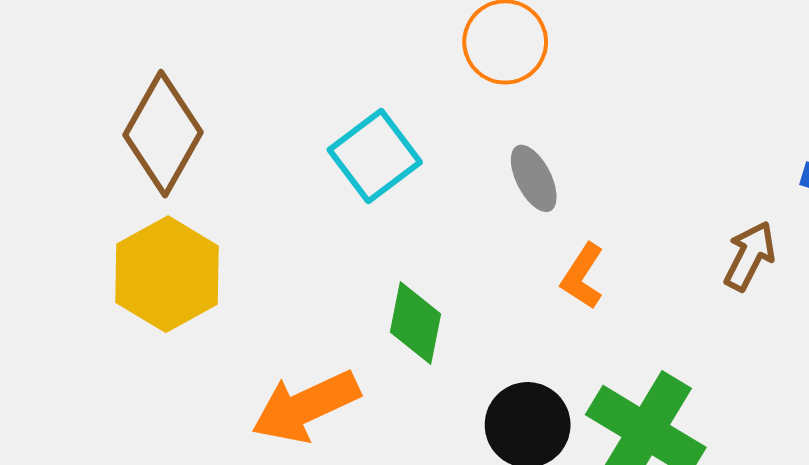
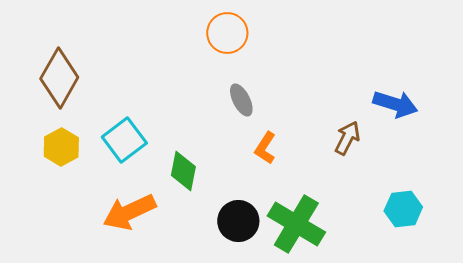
cyan square: (375, 156) -> (124, 140), moved
yellow hexagon: (167, 274) -> (61, 147), size x0.7

